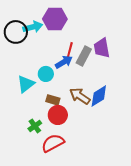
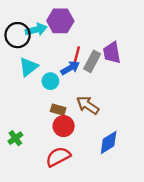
cyan triangle: (26, 84) -> (28, 67), moved
blue diamond: (99, 96) -> (109, 142), moved
green cross: (35, 126) -> (15, 138), moved

